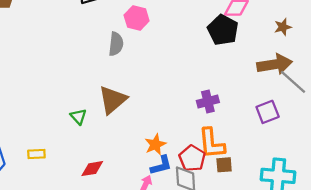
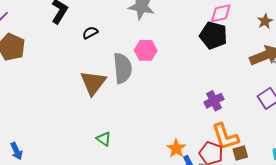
pink hexagon: (137, 18) -> (146, 50), moved
gray semicircle: (116, 44) -> (123, 68), size x1.4
brown triangle: (113, 100) -> (93, 83), moved

